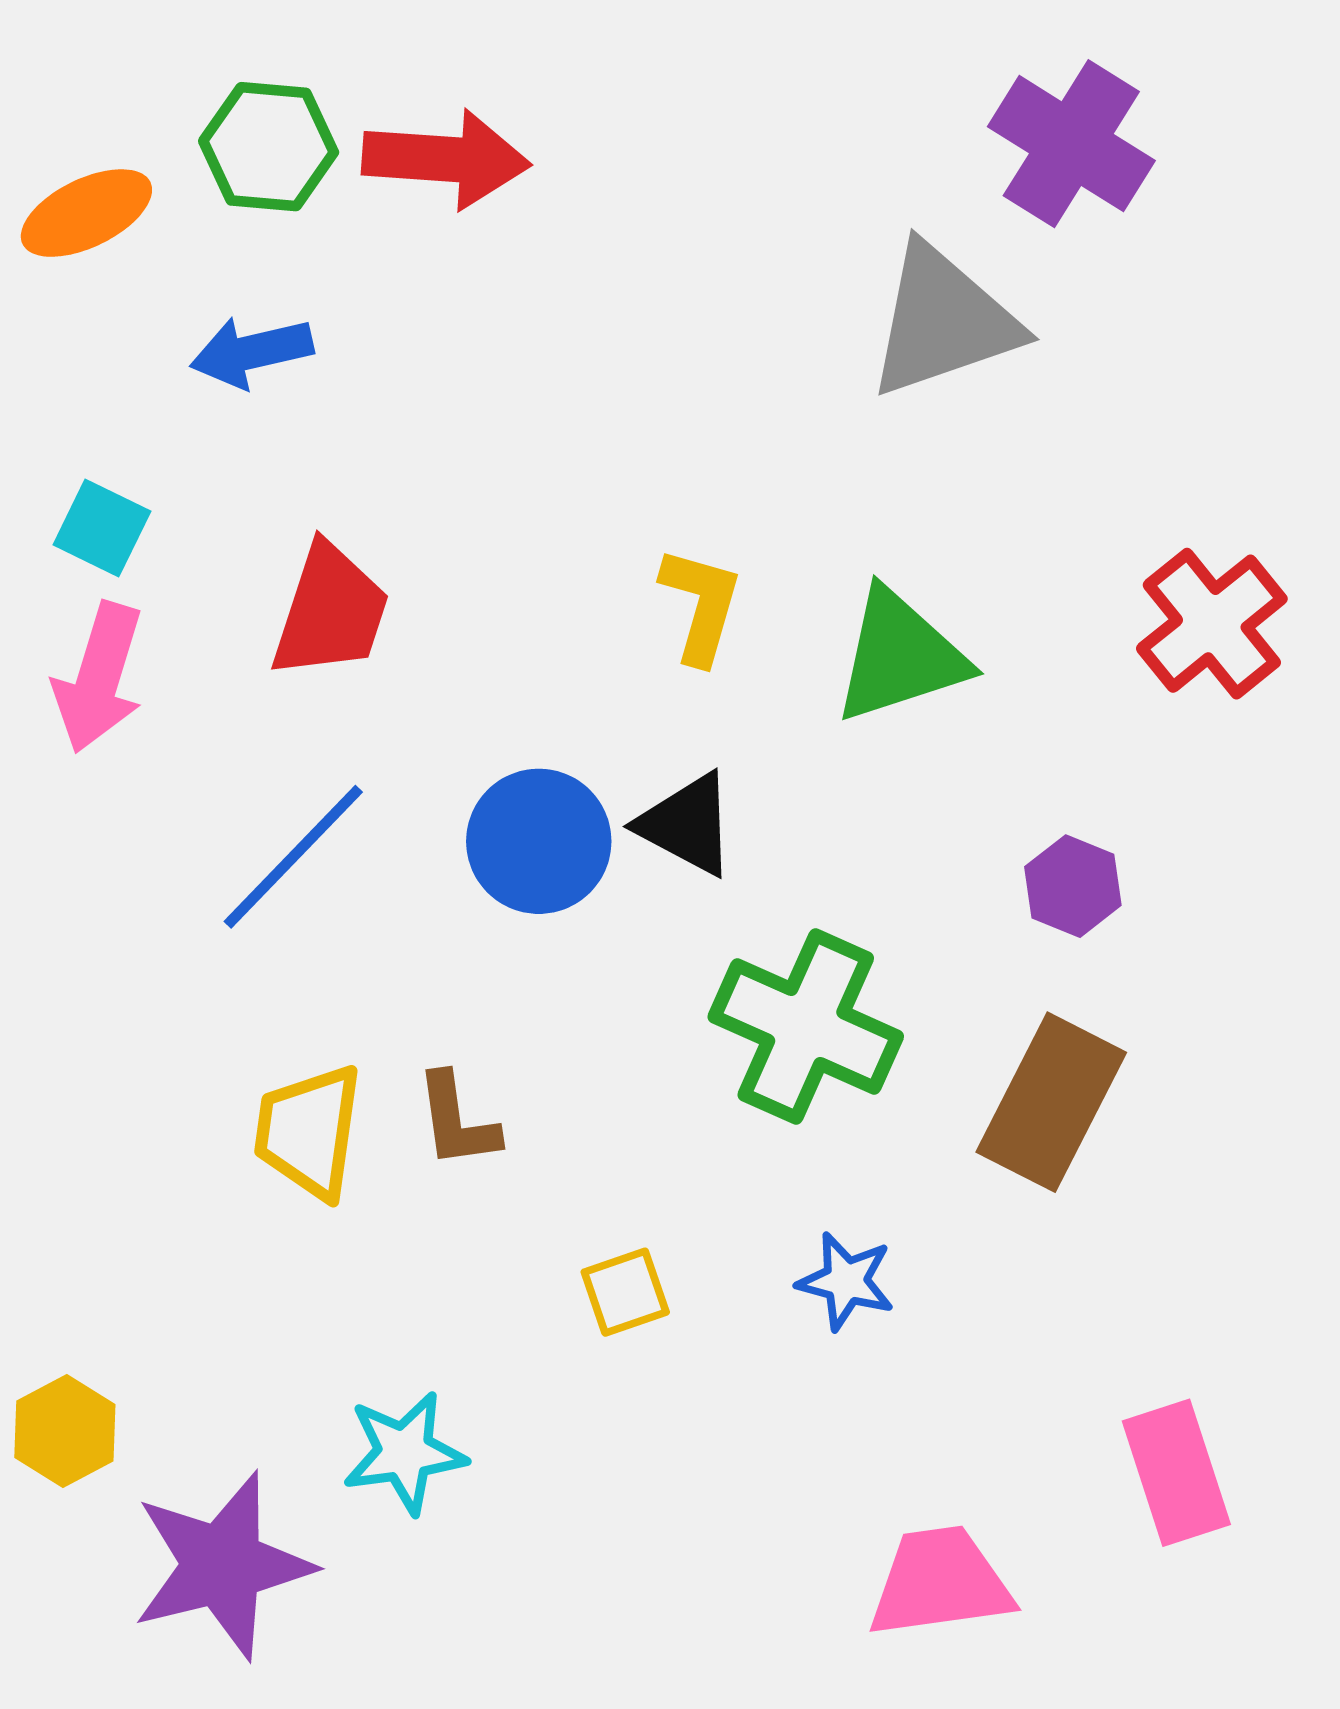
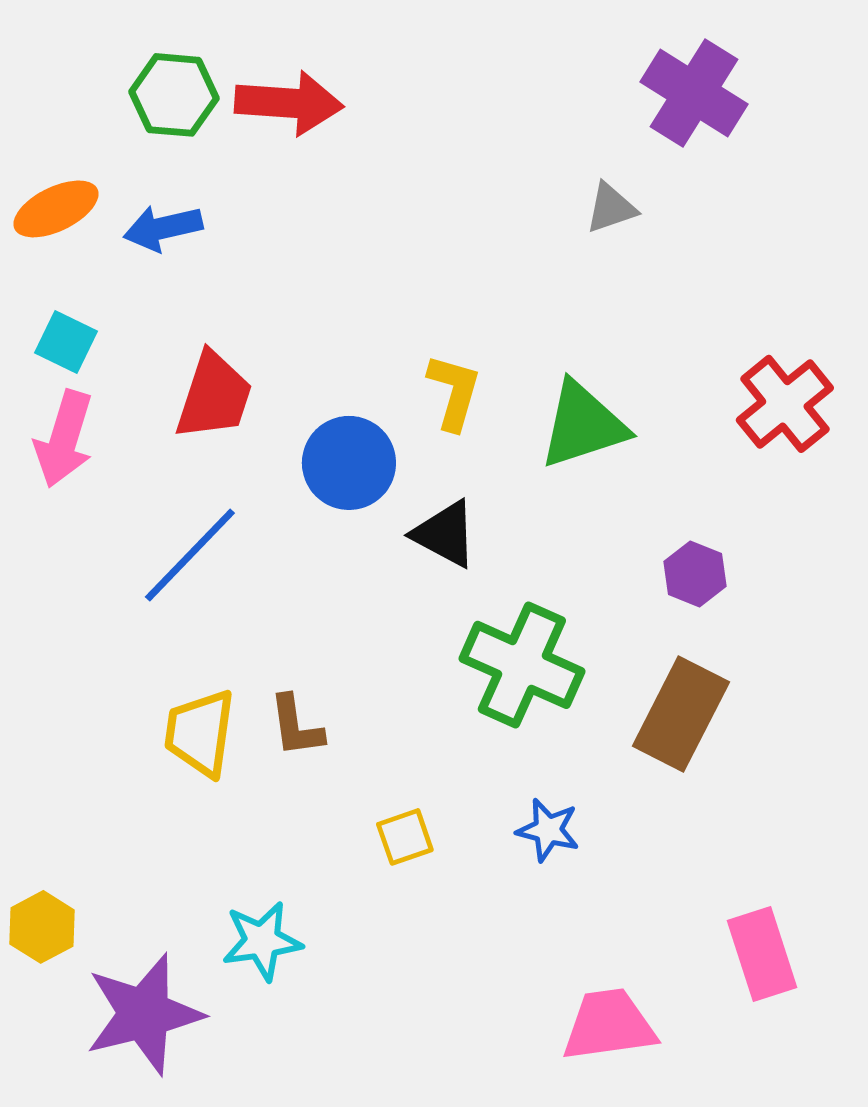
orange ellipse: (86, 213) -> (56, 209), moved
gray triangle: (943, 321) -> (611, 208), size x0.5
blue circle: (539, 841) -> (349, 463), moved

